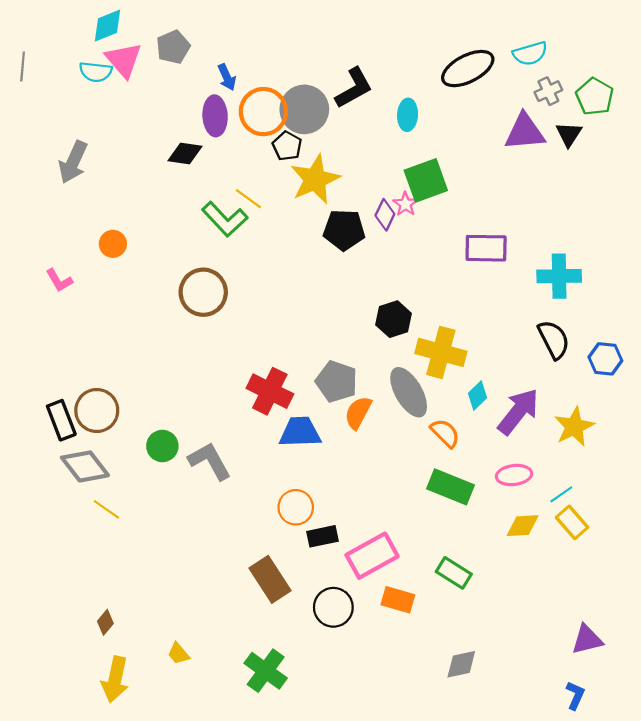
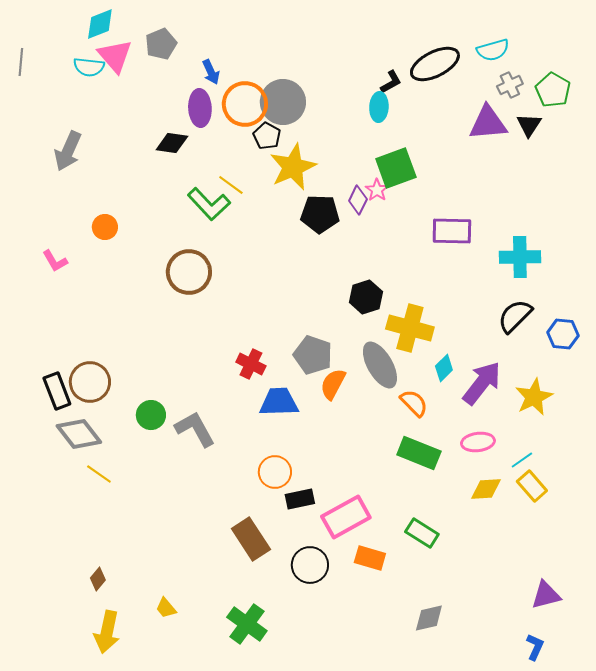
black L-shape: (354, 88) -> (391, 82), moved, size x0.6
black semicircle: (554, 340) -> (515, 316), turned -108
red cross: (270, 391) -> (251, 364), size x0.7

